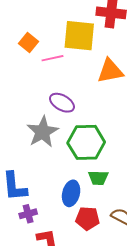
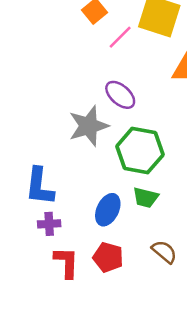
pink line: (52, 58) -> (120, 37), turned -45
red pentagon: (87, 218) -> (108, 257), moved

